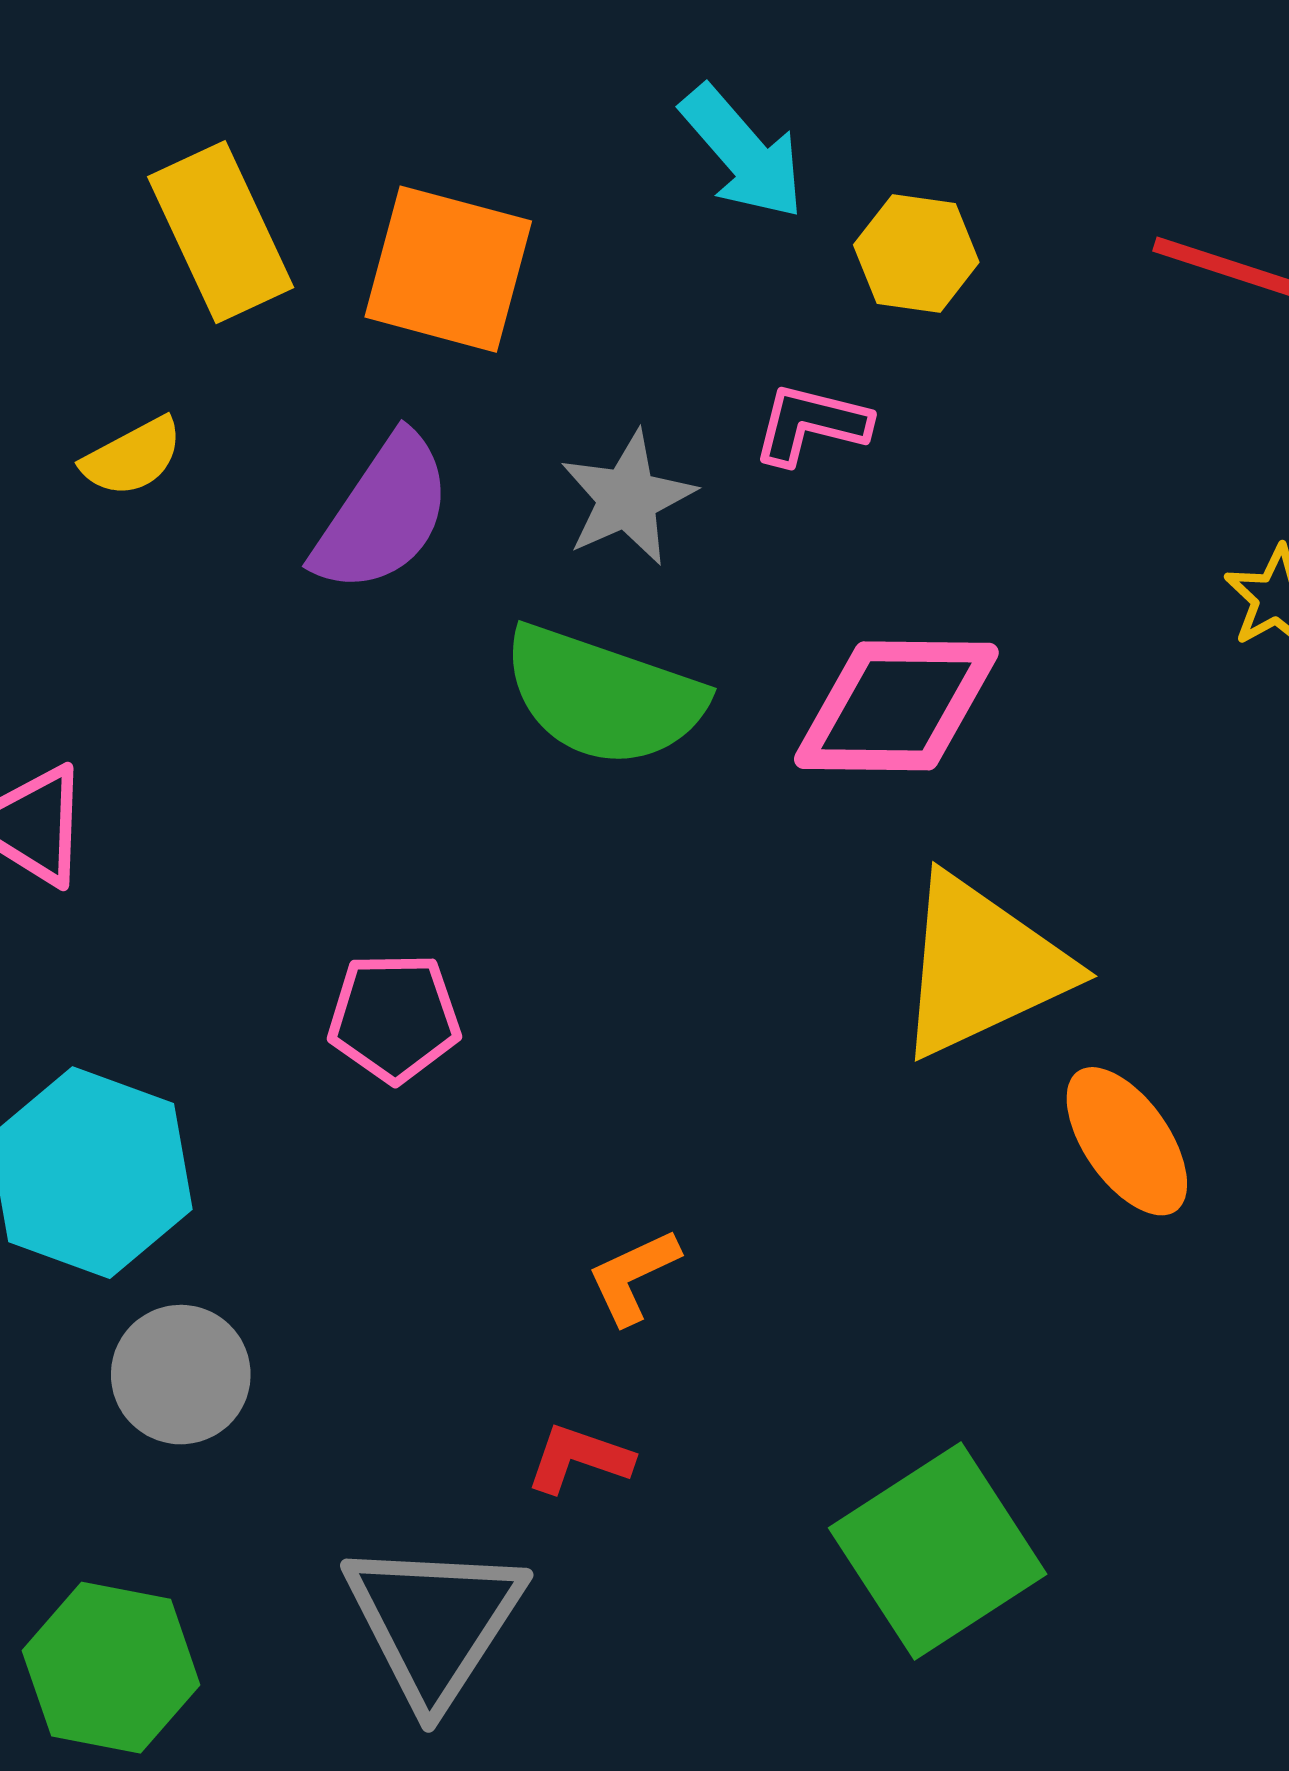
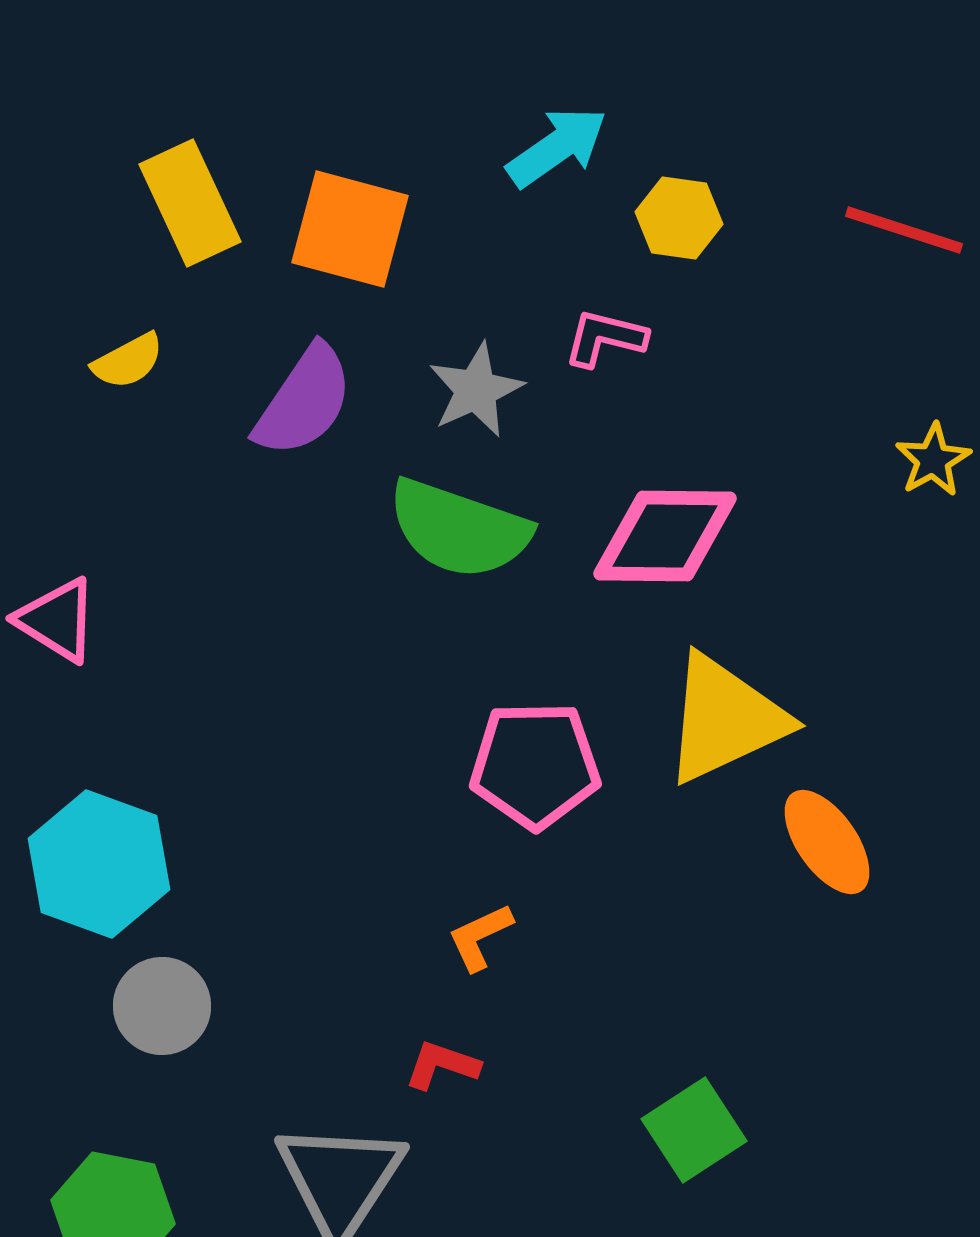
cyan arrow: (743, 152) -> (557, 147), turned -84
pink pentagon: (394, 1017) -> (535, 765), moved, size x1.4
green square: (938, 1551) -> (694, 1130), size x0.7

